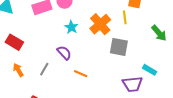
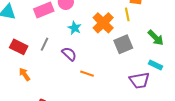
green arrow: (159, 33) -> (156, 38), moved
gray square: (119, 47) -> (123, 44), turned -30
gray line: (44, 69) -> (45, 44), moved

